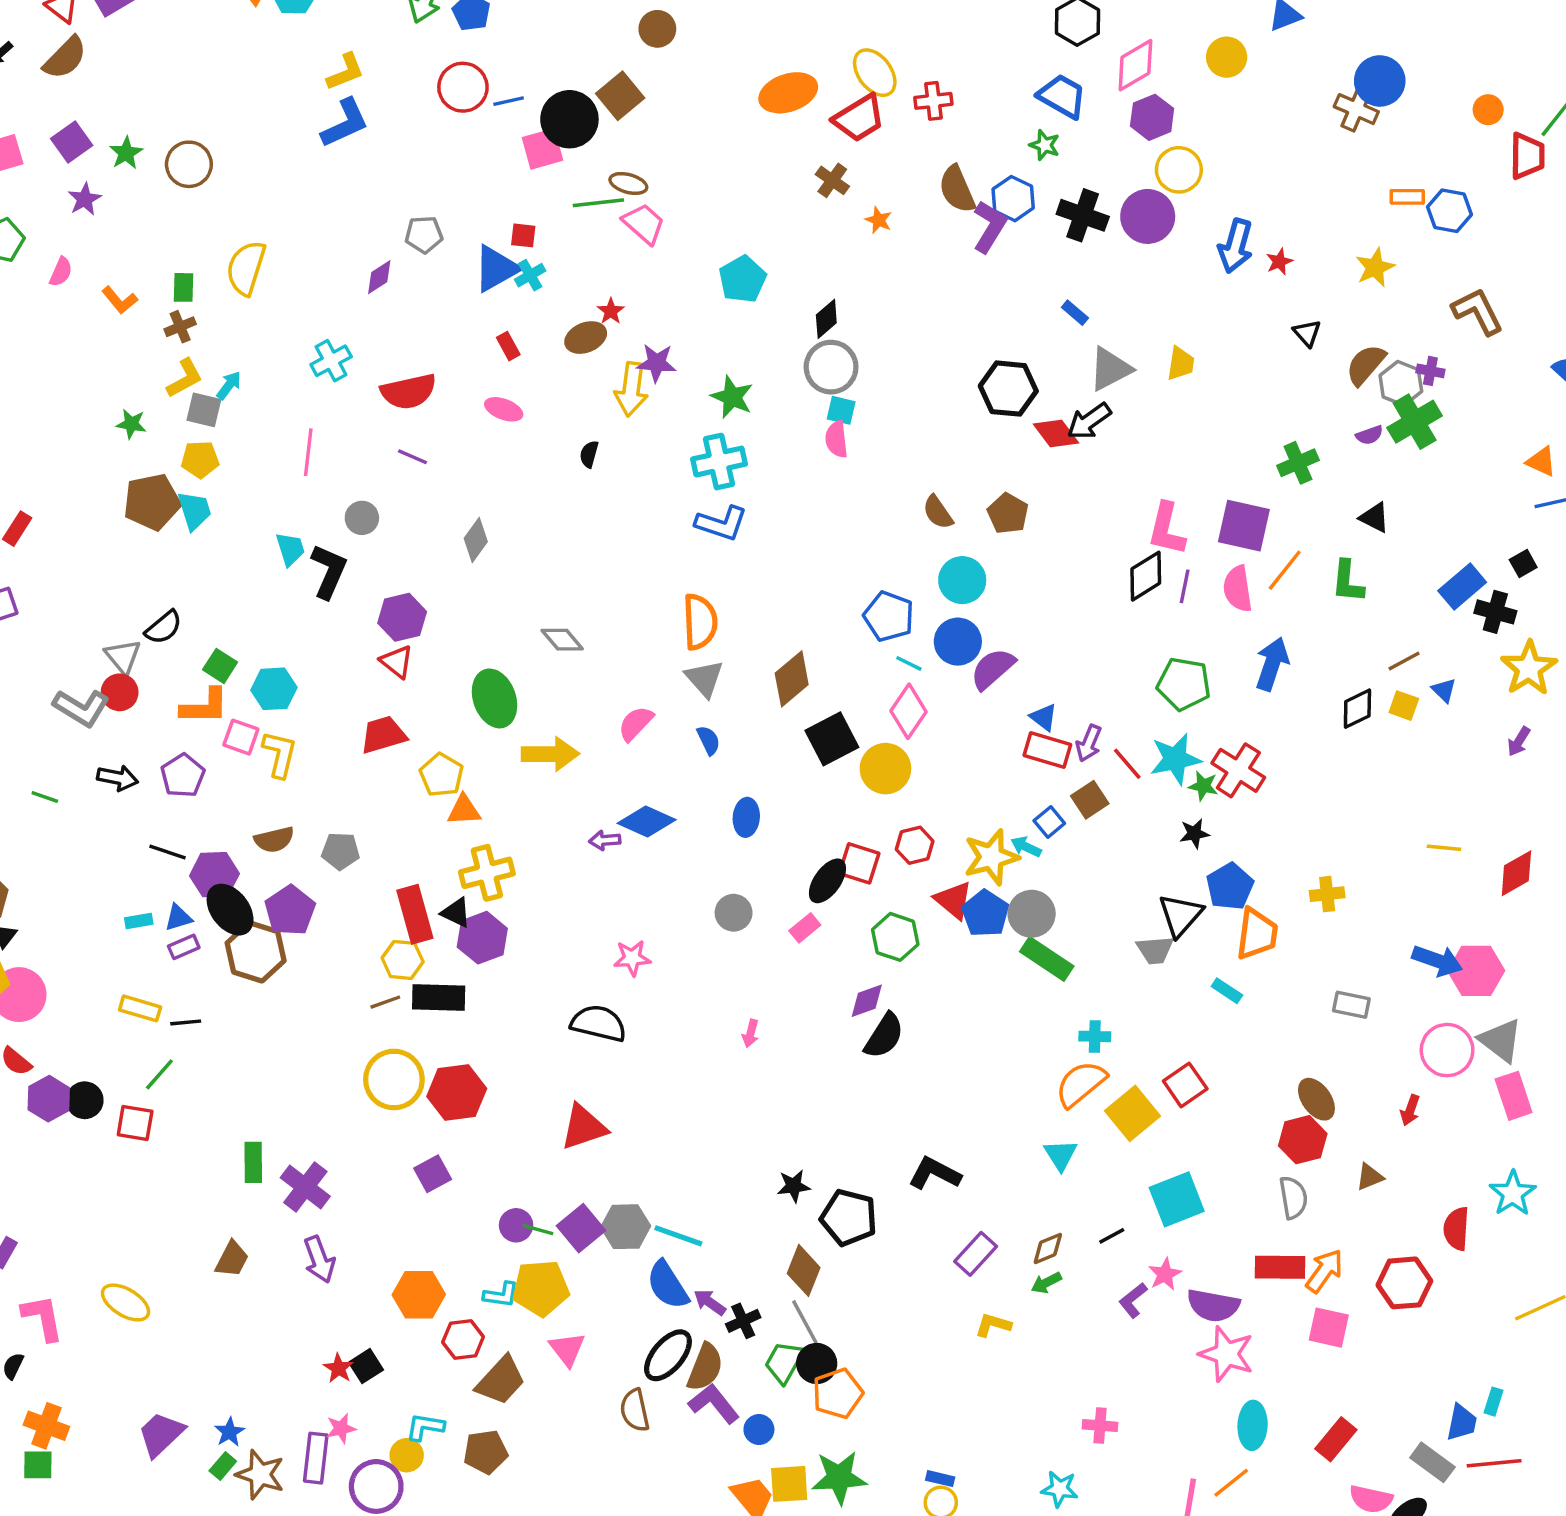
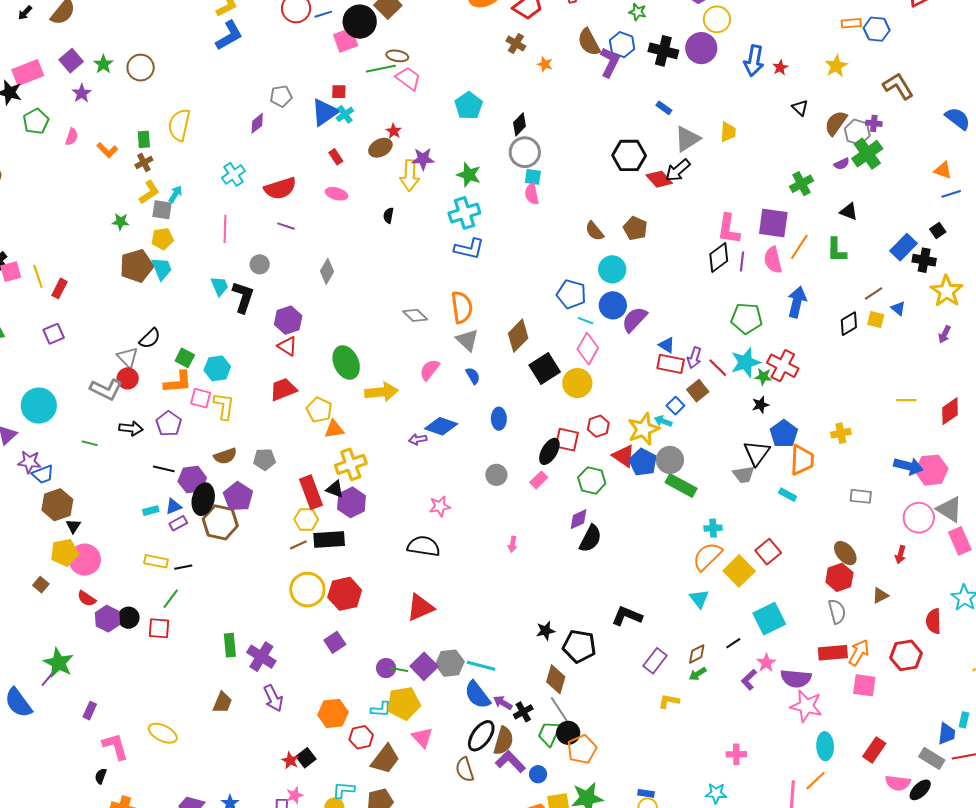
gray diamond: (562, 640) -> (415, 315), moved
black ellipse: (230, 910) -> (203, 499), turned 56

